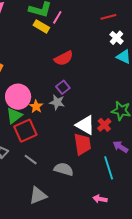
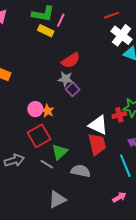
white cross: (117, 38) -> (122, 35), size x1.5
pink circle: (18, 97) -> (35, 109), moved, size x0.6
gray star: (57, 102) -> (66, 79), moved
green triangle: (14, 116) -> (60, 152), moved
red cross: (104, 125) -> (119, 115), moved, turned 32
pink arrow: (100, 199) -> (119, 197), turned 144

